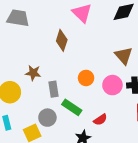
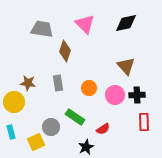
gray trapezoid: (18, 18) -> (42, 29), moved
brown star: (33, 73) -> (28, 83), moved
gray rectangle: (54, 89) -> (58, 83), moved

